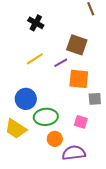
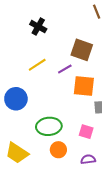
blue circle: (26, 99) -> (16, 99), moved
yellow trapezoid: (16, 129) -> (17, 153), moved
purple semicircle: (74, 153) -> (88, 159), moved, size x0.6

